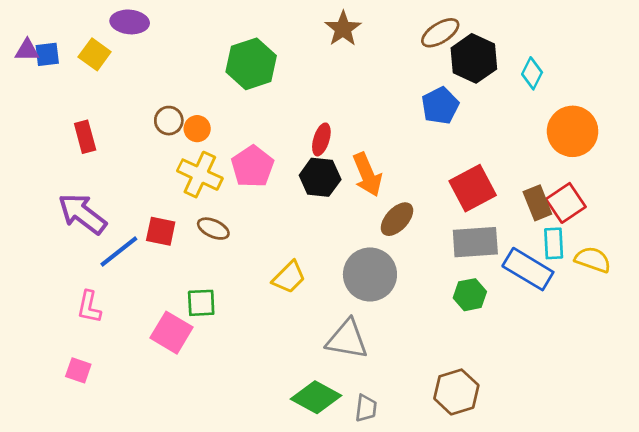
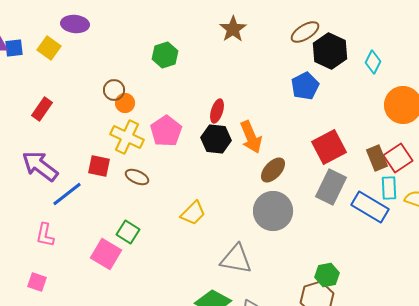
green hexagon: (251, 64) -> (165, 55), size x0.7
brown circle: (169, 121) -> (114, 90), moved
red rectangle: (85, 137) -> (42, 109), turned 50
red square: (161, 231) -> (99, 166), moved
gray rectangle: (475, 242) -> (331, 187), turned -60
gray circle: (370, 274) -> (273, 211), moved
green hexagon: (470, 295) -> (327, 275), moved
green square: (201, 303) -> (128, 232), turned 35

